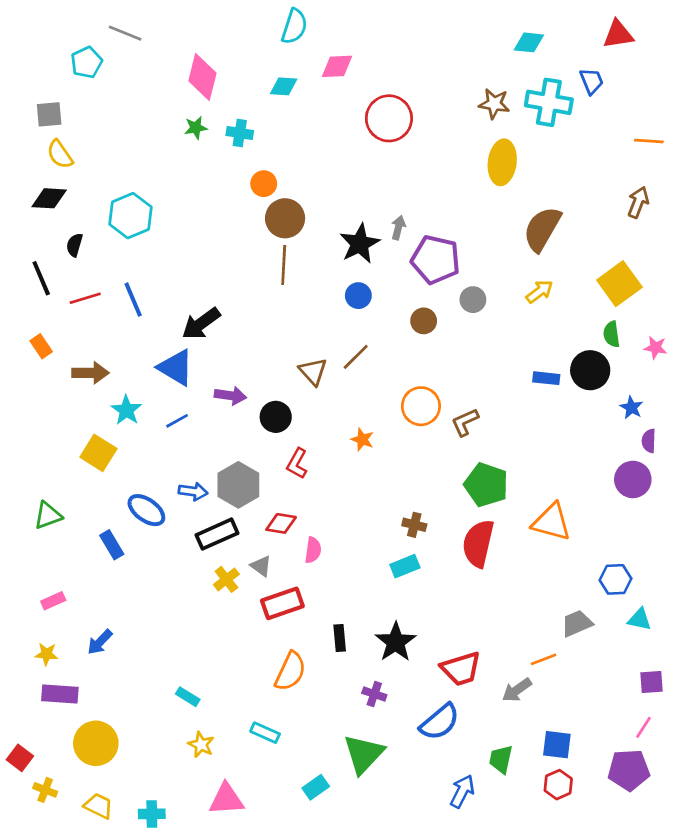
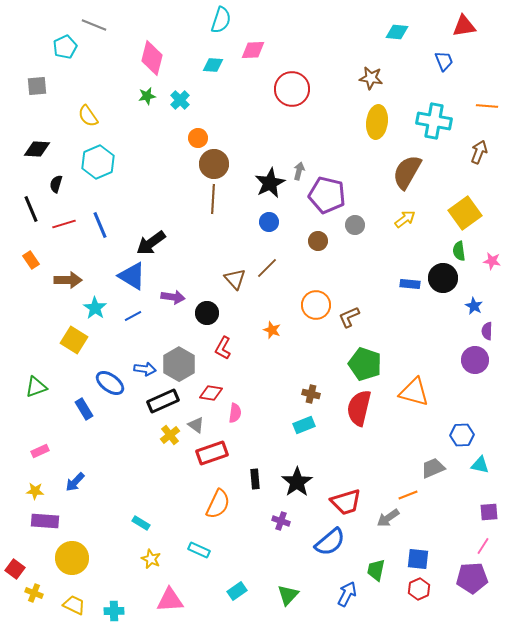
cyan cross: (549, 102) -> (434, 121), moved
cyan cross: (240, 133) -> (180, 100), turned 36
yellow semicircle: (60, 154) -> (88, 116), moved
green triangle: (364, 754) -> (288, 595), moved, size x0.7

